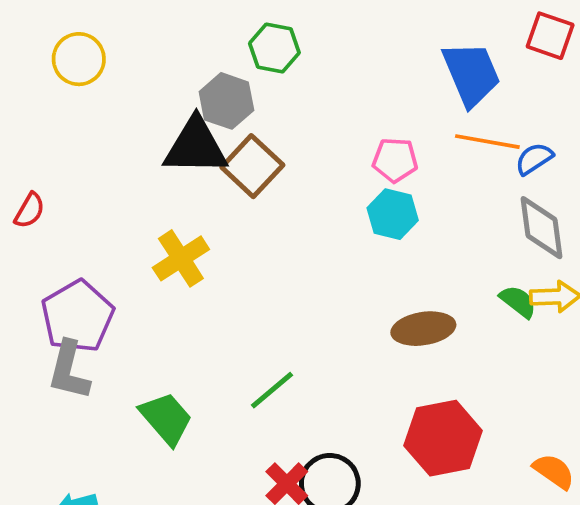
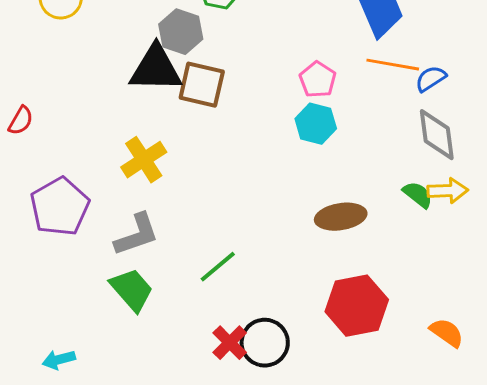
pink pentagon: (395, 160) -> (318, 80), turned 30
brown square: (252, 166) -> (202, 85), turned -30
gray L-shape: (69, 370) -> (137, 235), moved, turned -123

